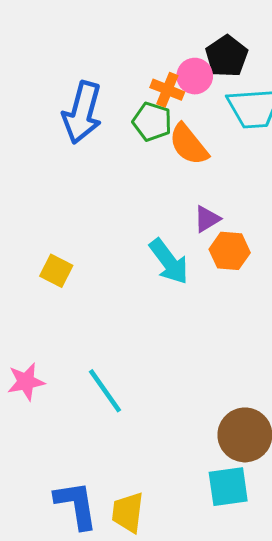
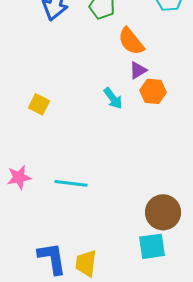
orange semicircle: (189, 144) -> (131, 41), moved
cyan arrow: (169, 262) -> (113, 98), size x0.7
cyan line: (105, 391) -> (71, 183), turned -48

